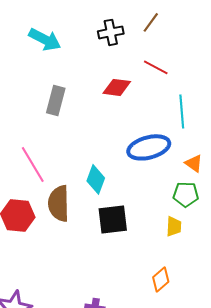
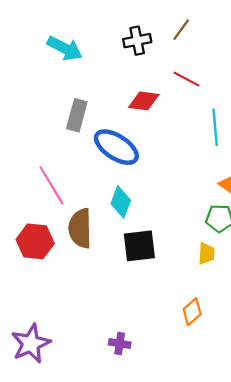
blue ellipse: (149, 147) -> (116, 147), moved, turned 48

